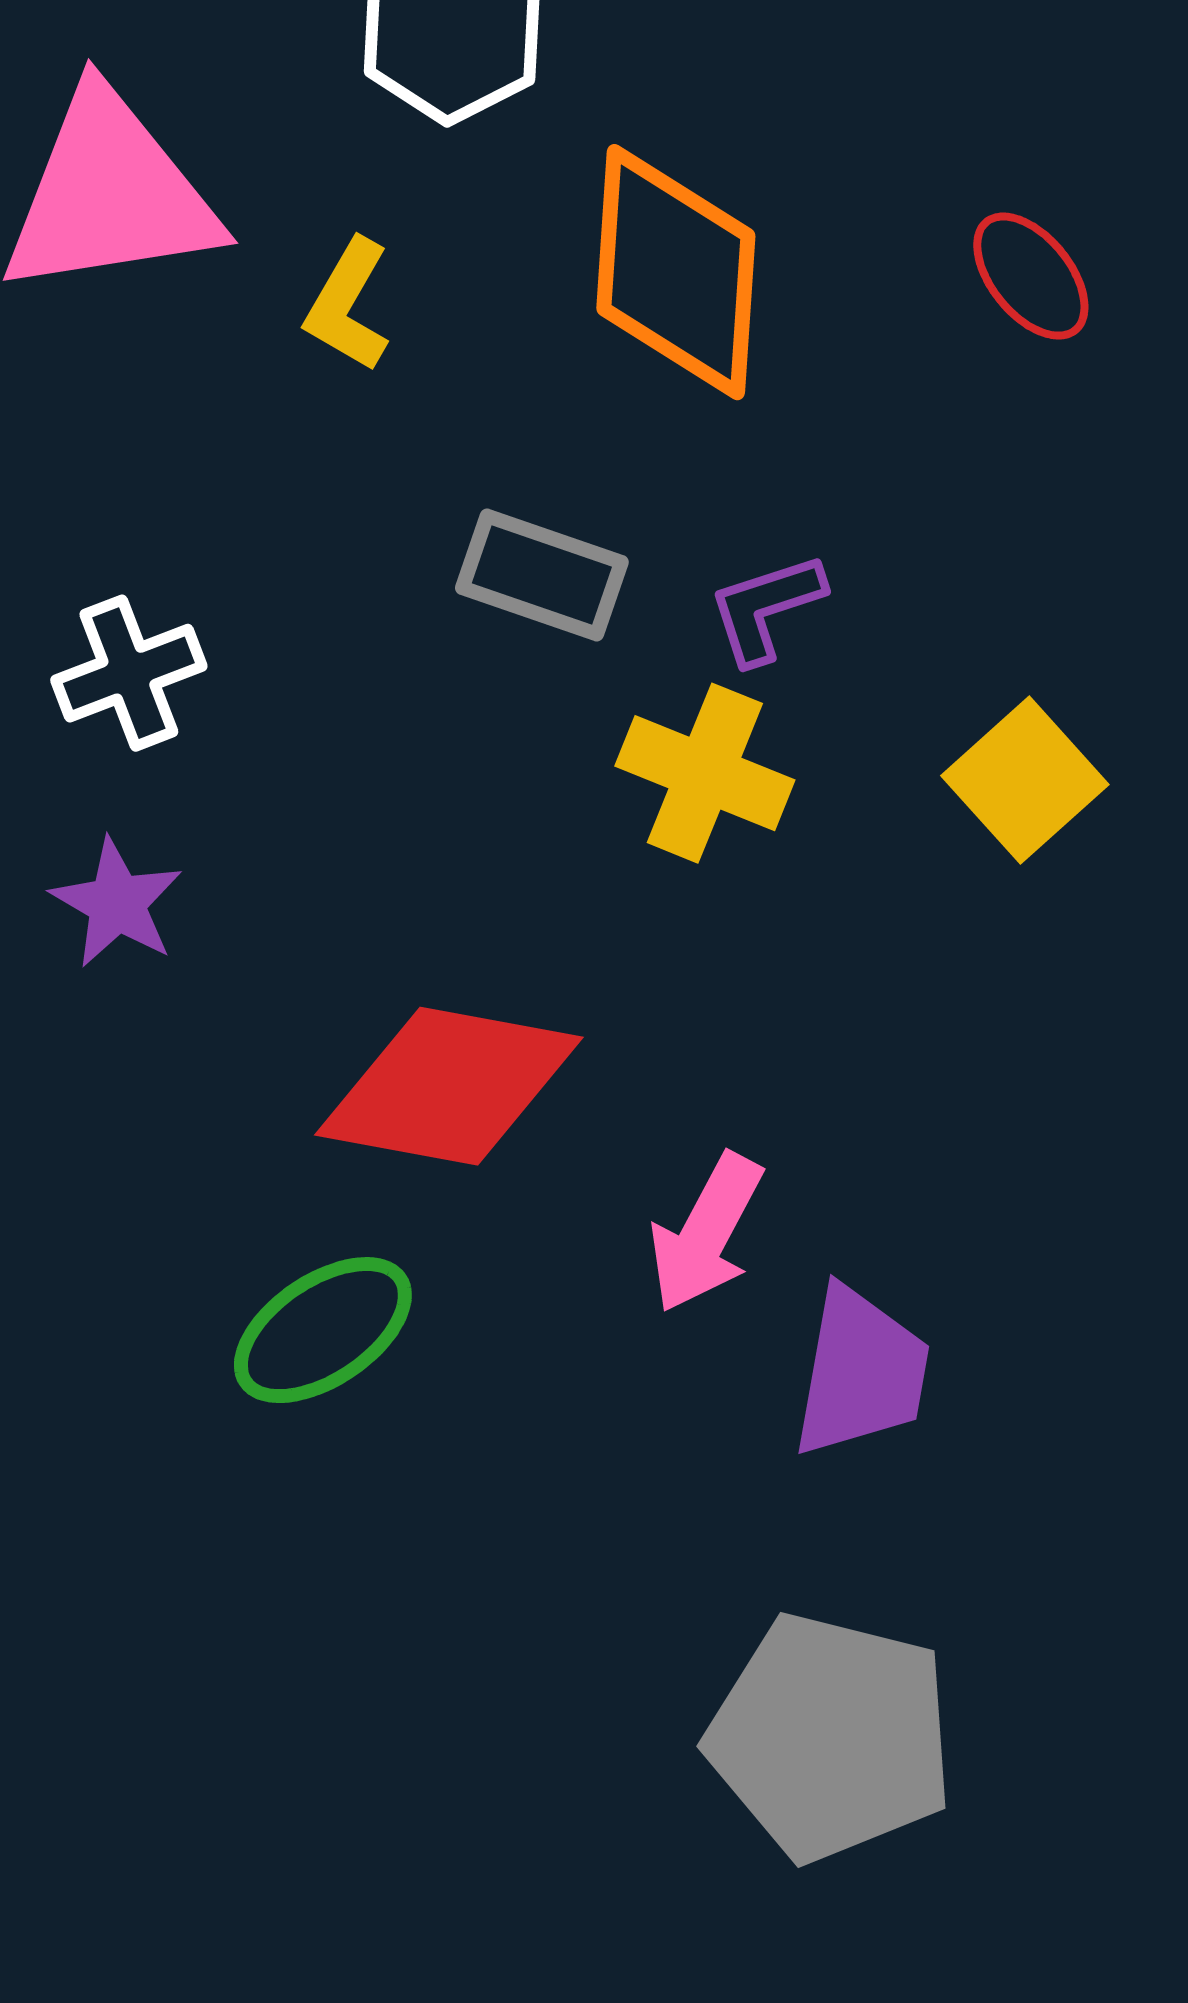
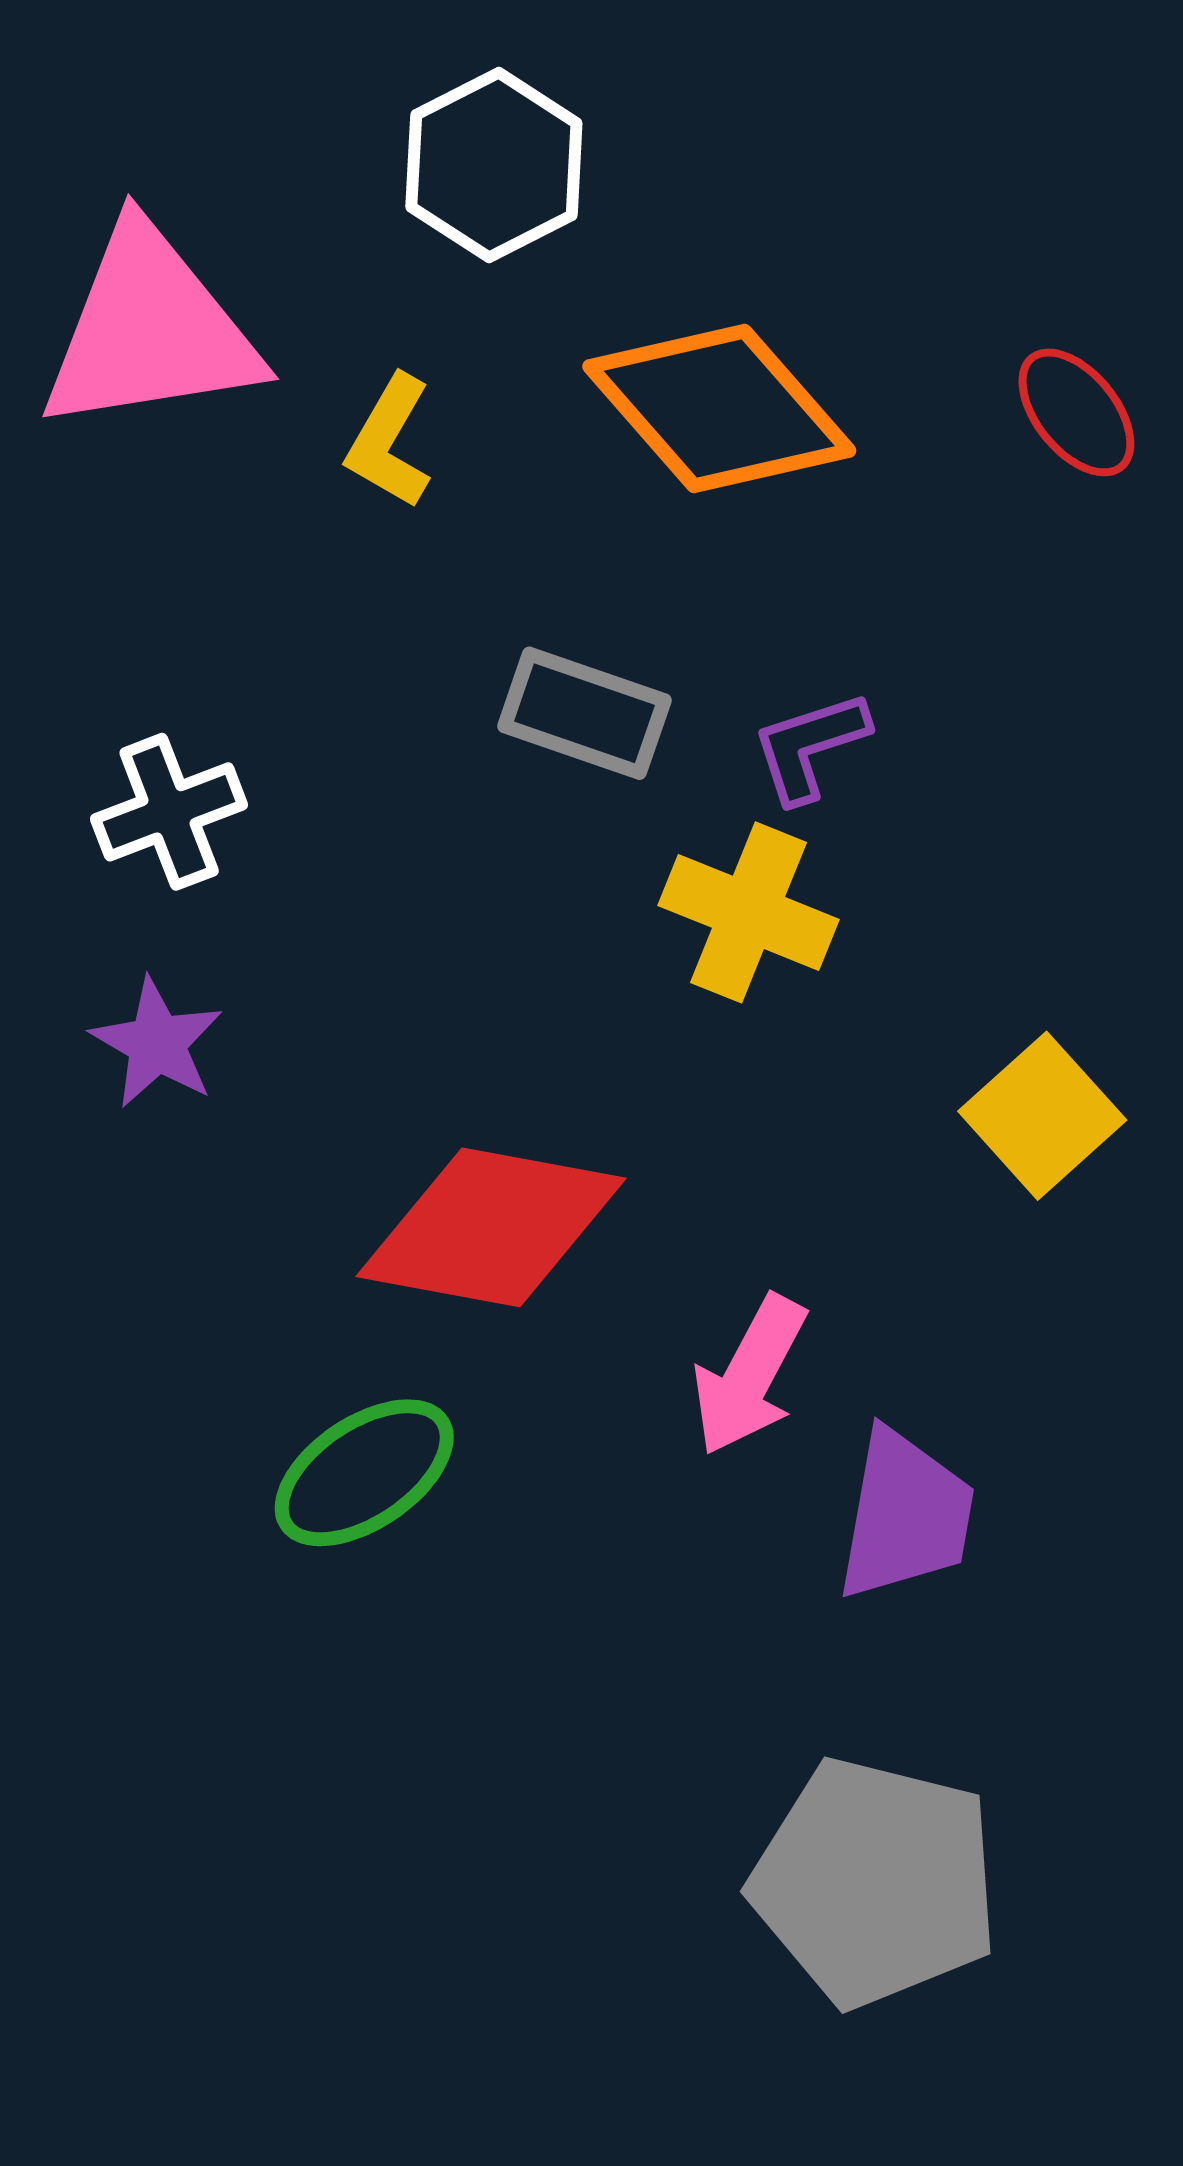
orange diamond: (676, 272) -> (719, 408), turned -45
yellow square: (1025, 780) -> (1042, 1116), moved

